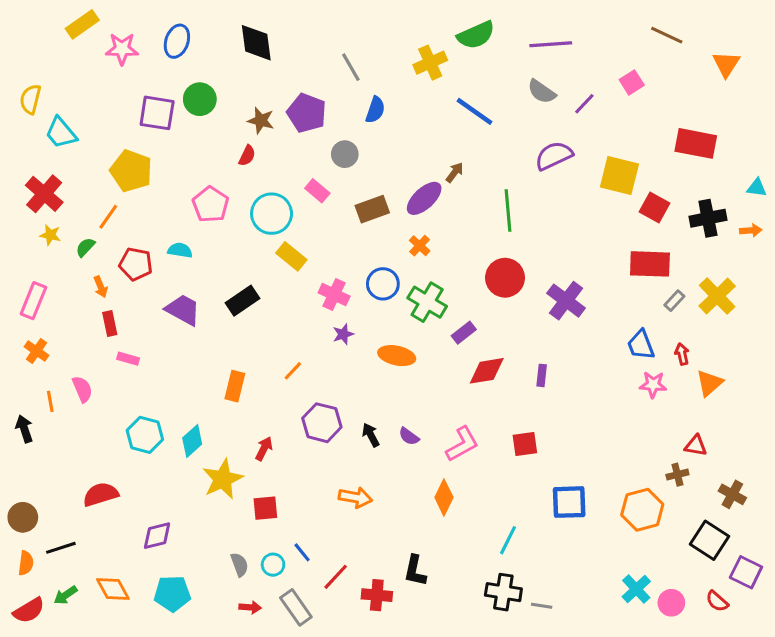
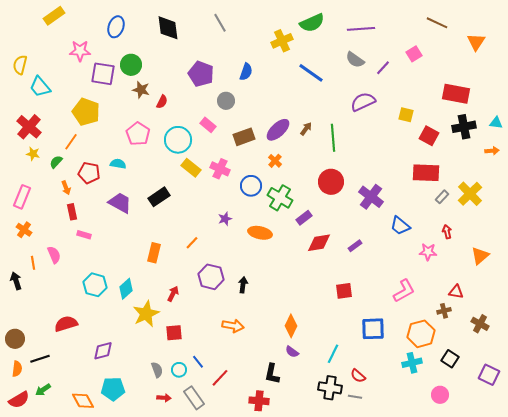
pink star: (122, 49) -> (80, 51), moved
gray line: (351, 67) -> (220, 23), moved
brown star: (261, 121) -> (141, 90), moved
brown arrow: (455, 172) -> (306, 129), moved
yellow square: (619, 175) -> (406, 115), size x0.6
black cross: (708, 218) -> (464, 127), moved
pink cross: (334, 295) -> (220, 169), moved
blue trapezoid: (641, 345) -> (400, 226), moved, turned -30
purple rectangle: (542, 375) -> (355, 246), turned 48
orange triangle: (709, 383) -> (480, 256), moved
black arrow: (371, 435) -> (243, 285), turned 35
purple semicircle: (409, 436) -> (292, 352), moved
pink L-shape: (462, 444) -> (404, 291), moved
black square: (709, 540) -> (450, 359), moved, size x0.7
orange diamond: (113, 589) -> (83, 401), moved
cyan cross: (636, 589) -> (412, 363), moved, turned 30
red cross: (377, 595) -> (259, 401), moved
red semicircle: (717, 601) -> (358, 376), moved

